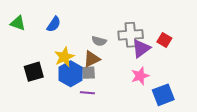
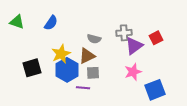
gray cross: (131, 35) -> (124, 33), size x0.7
red square: (164, 40) -> (156, 38), turned 32
gray square: (88, 73) -> (93, 73), moved

